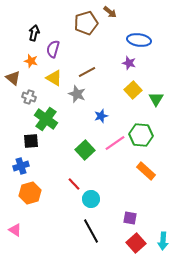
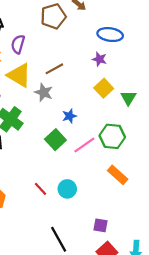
yellow triangle: (54, 78) -> (19, 75), size x1.4
green square: (85, 150) -> (55, 140), moved
cyan circle: (91, 199) -> (67, 189), moved

